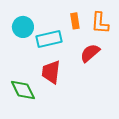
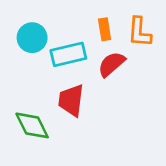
red semicircle: (90, 53) -> (112, 64), moved

